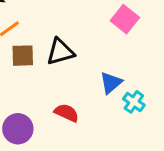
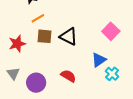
pink square: (125, 19) -> (111, 31), moved
black triangle: (60, 52) -> (69, 37), turned 36

